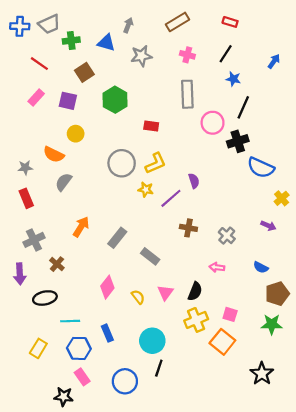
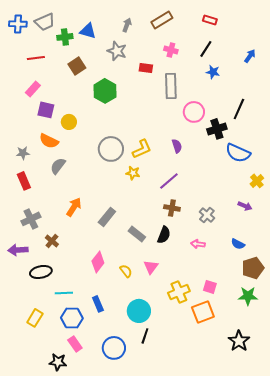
gray arrow: (128, 25) -> (127, 25), moved
blue triangle: (106, 43) -> (88, 31), moved
gray star: (141, 56) -> (117, 51), moved, turned 30
red line: (39, 64) -> (36, 58), turned -42
purple square: (68, 101) -> (46, 110), moved
black line: (243, 107) -> (239, 109), moved
red rectangle: (151, 126) -> (146, 68), moved
purple semicircle: (194, 181) -> (177, 146), moved
purple line: (171, 198) -> (169, 181), moved
purple arrow: (20, 274) -> (18, 250), turned 90
black semicircle: (195, 291) -> (164, 235), moved
orange square: (222, 342) -> (203, 312), turned 30

